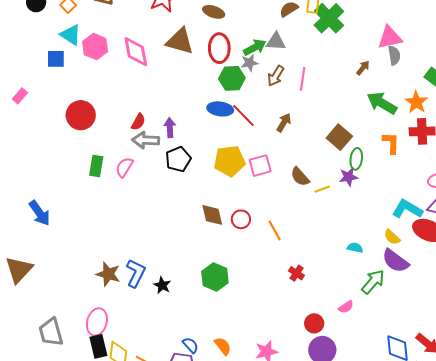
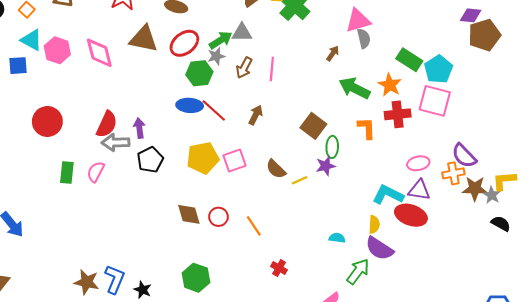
red ellipse: (219, 48) -> (184, 43), turned 56
red semicircle: (138, 122) -> (107, 124), size x1.5
yellow semicircle: (392, 237) -> (374, 224), turned -126

